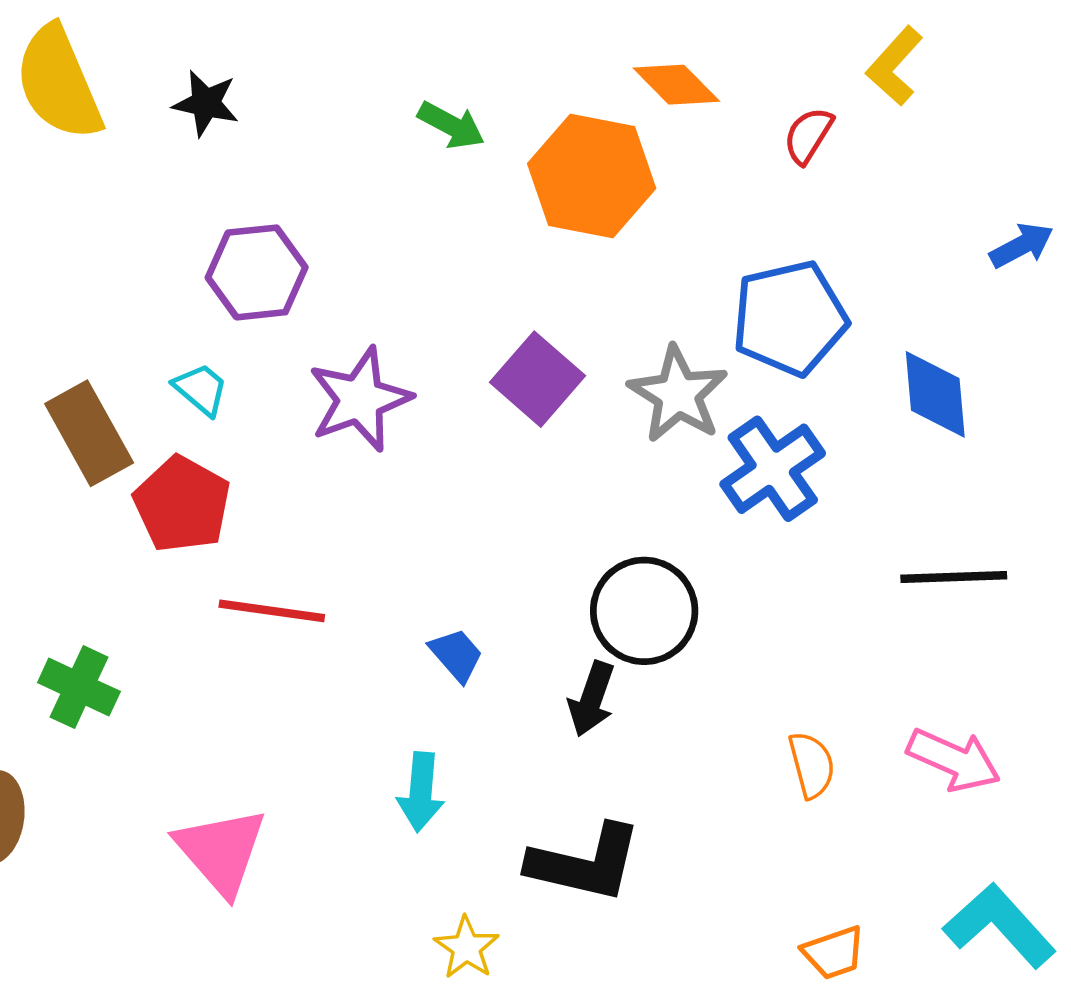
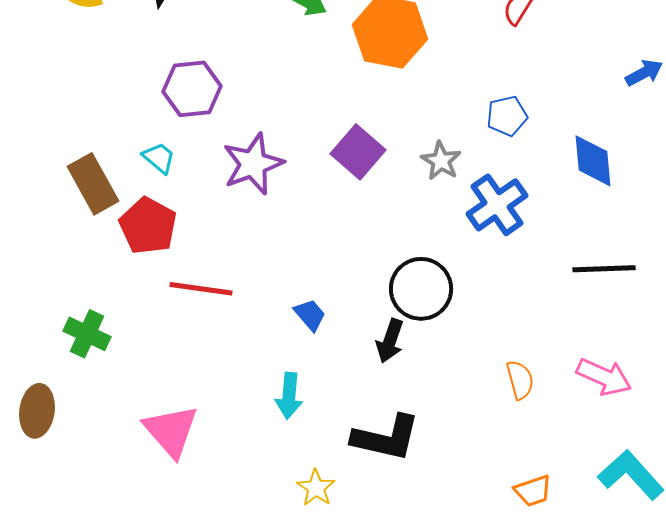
blue pentagon: (790, 318) -> (507, 116), size x0.6
gray star: (678, 394) -> (441, 161), size x0.7

